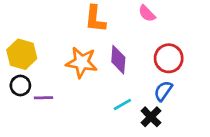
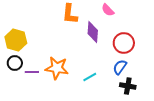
purple diamond: (118, 60) -> (93, 32), moved
orange star: (82, 62) -> (57, 68), moved
black cross: (151, 117) -> (128, 86), moved, turned -35

